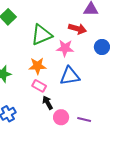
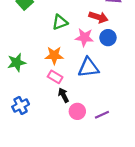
green triangle: (42, 35) -> (60, 22), size x0.7
blue circle: (102, 47) -> (108, 38), moved
purple line: (84, 120) -> (102, 115), turned -40

